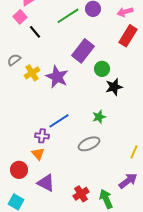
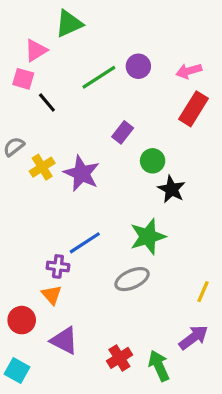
pink square: (20, 17) -> (23, 79), turned -32
purple rectangle: (83, 51) -> (123, 132), size x0.6
black star: (114, 87) -> (171, 189), turned -30
green star: (99, 117) -> (148, 237), size x1.6

